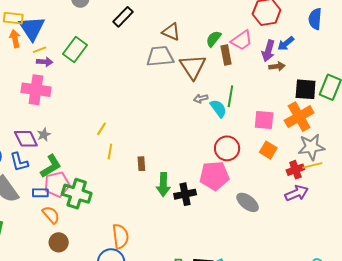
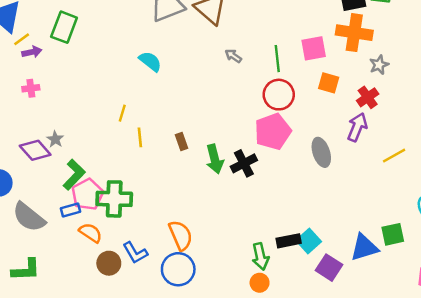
pink cross: (36, 90) -> (31, 88), size x0.5
green line: (230, 96) -> (277, 59), moved
gray arrow: (201, 98) -> (233, 56), moved, turned 64
cyan semicircle: (218, 108) -> (150, 61), moved
orange cross: (299, 117) -> (354, 33), turned -36
gray star: (311, 147) -> (379, 65), size x0.6
blue L-shape: (19, 162) -> (135, 253), moved
yellow line: (312, 165) -> (394, 156), moved
purple arrow: (297, 193) -> (357, 127), moved, turned -30
gray ellipse: (248, 202) -> (321, 152), turned 50

